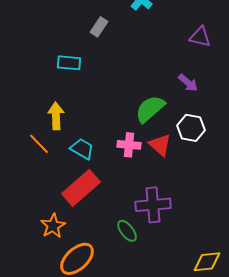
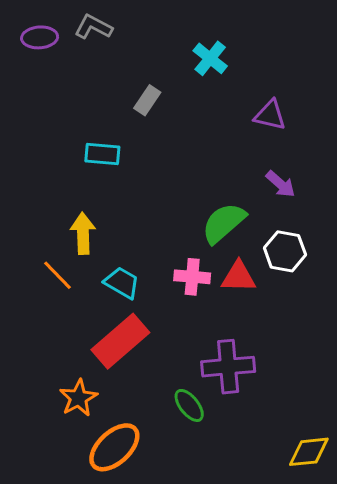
purple triangle: (200, 37) -> (270, 115), moved
red triangle: (160, 145) -> (239, 277), turned -40

